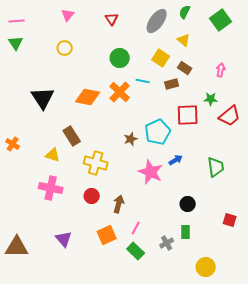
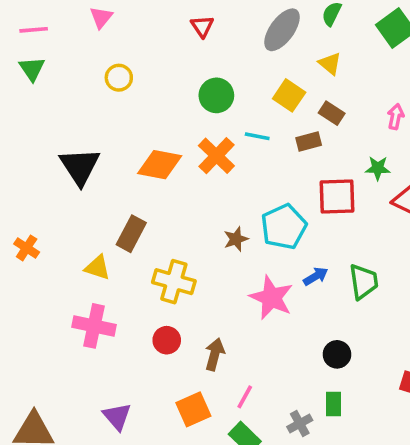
pink triangle: (68, 15) -> (101, 17), moved
brown rectangle: (72, 136) -> (131, 234), turned 60
green trapezoid: (216, 167) -> (364, 282), moved

